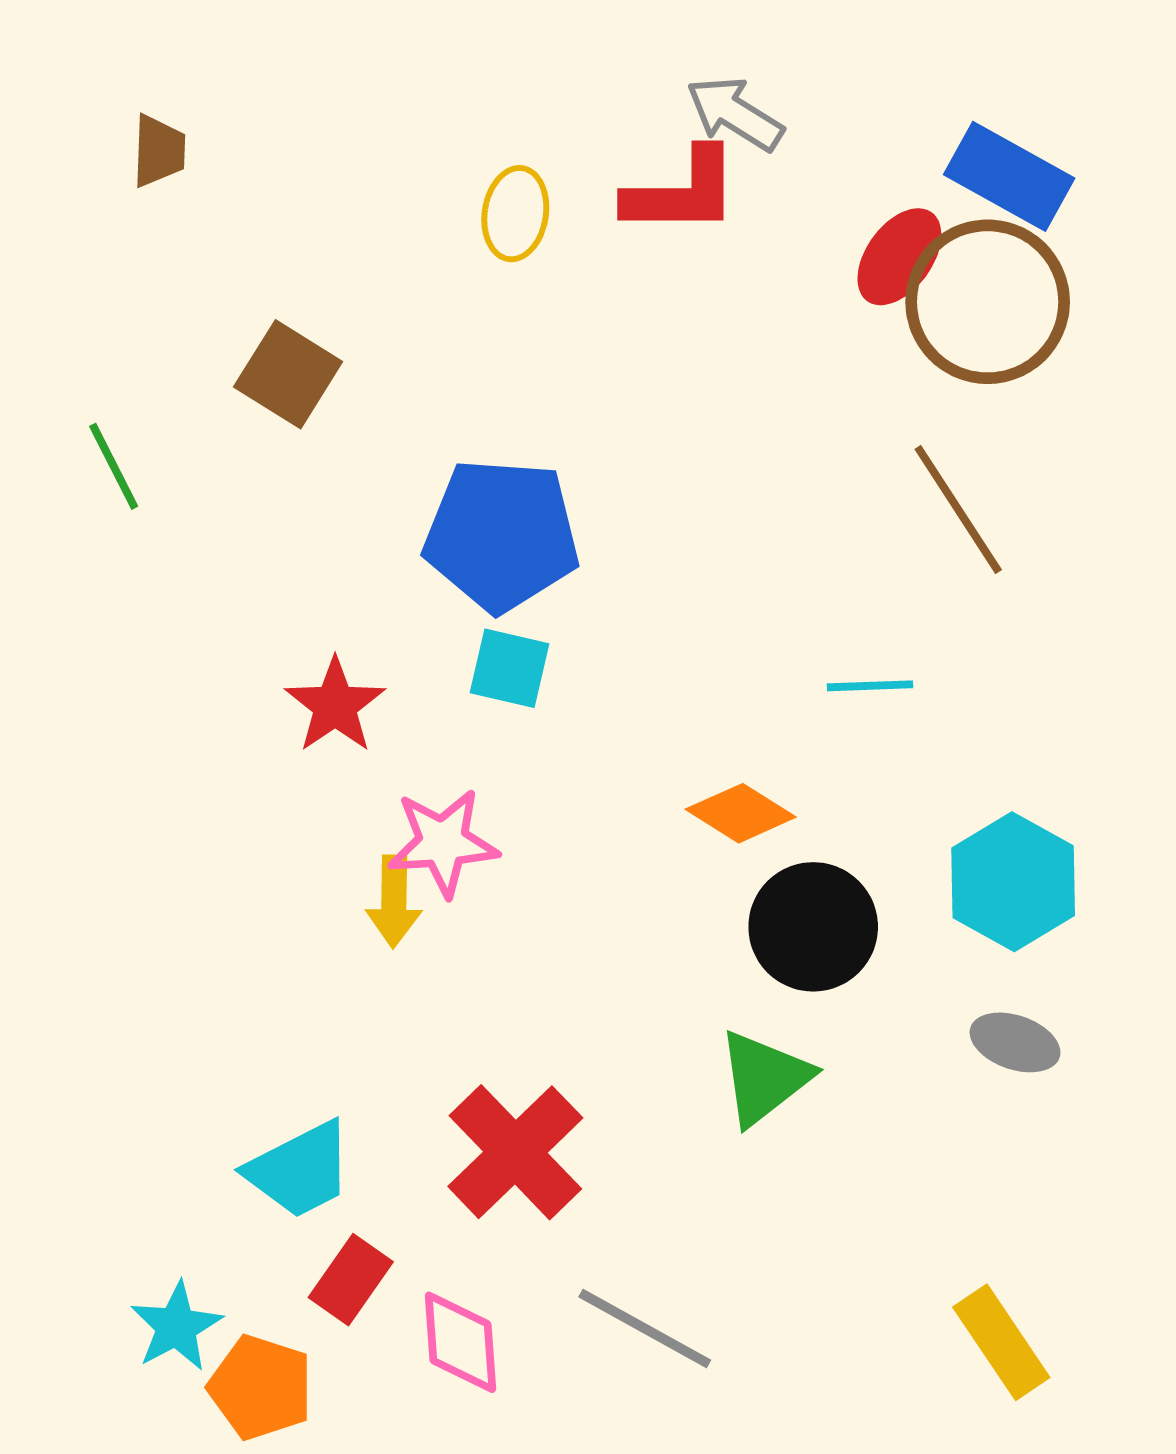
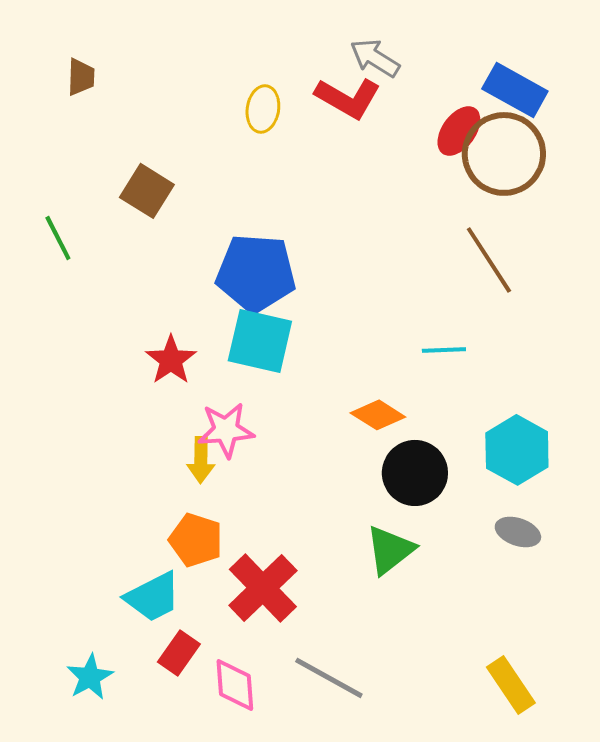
red L-shape: (682, 192) -> (348, 98), turned 30
cyan square: (509, 668) -> (260, 341), size x1.6
orange pentagon: (261, 1387) -> (196, 540), moved

